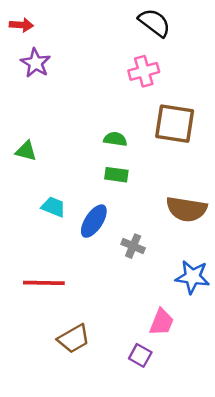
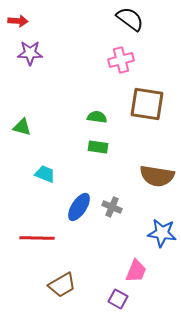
purple star: (36, 63) -> (30, 53), turned -30
blue ellipse: (94, 221) -> (79, 207), moved

